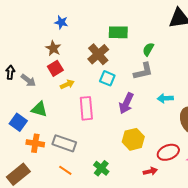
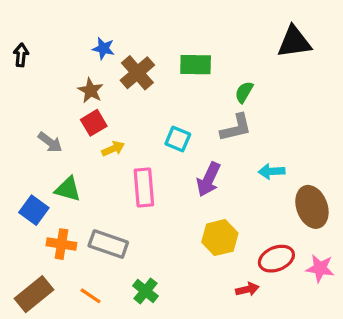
brown cross: (98, 54) -> (137, 73), moved
black arrow: (10, 72) -> (21, 55), moved
green cross: (101, 168) -> (145, 291), moved
orange line: (65, 170) -> (91, 296), moved

